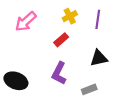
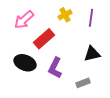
red rectangle: (61, 40) -> (44, 39), moved, size x1.5
black ellipse: (16, 81) -> (25, 63), moved

